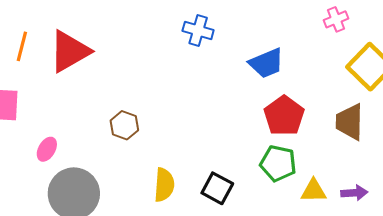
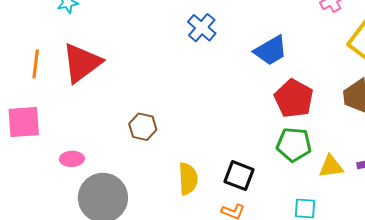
blue cross: (198, 31) -> (202, 28), turned 32
pink ellipse: (47, 149) -> (72, 159), turned 65

